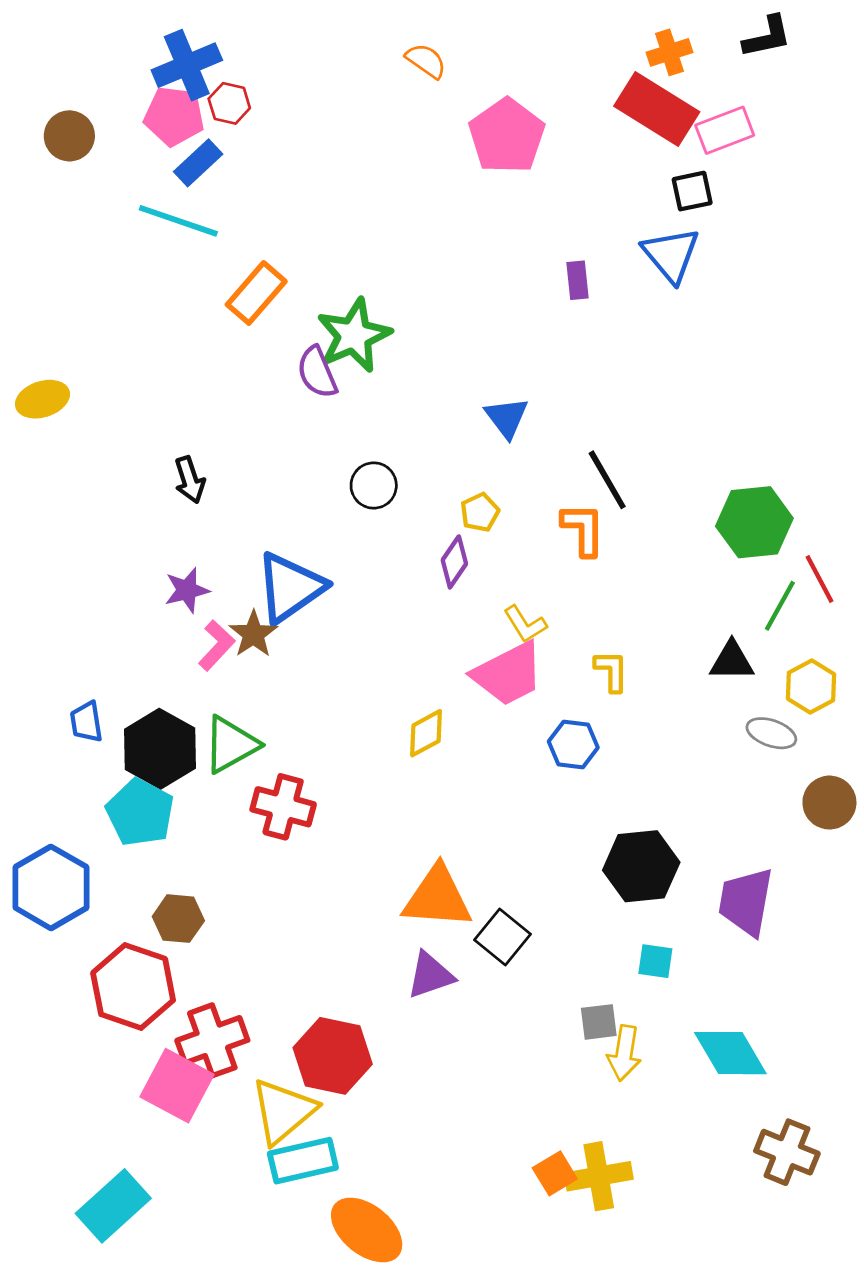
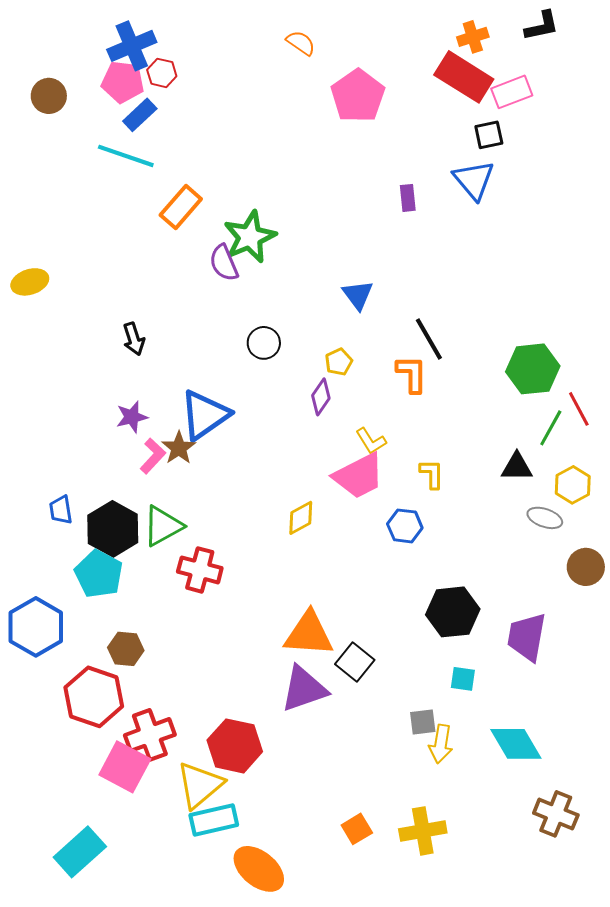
purple triangle: (430, 975) -> (304, 689), size x1.4
orange square: (555, 1173) -> (357, 829), moved

